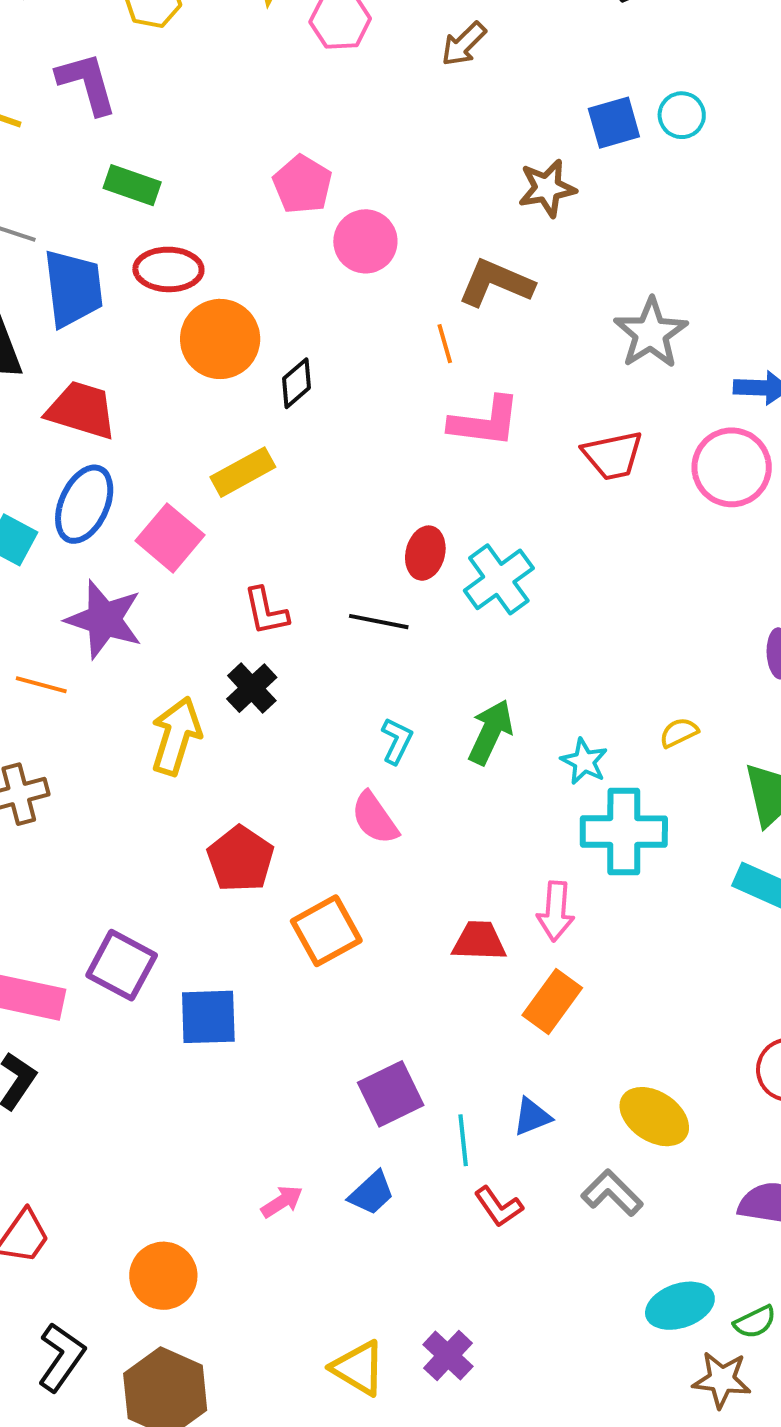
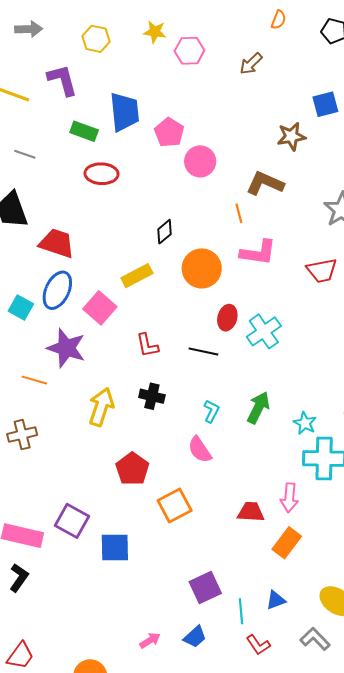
blue trapezoid: (73, 288) -> (124, 112), moved
orange circle: (220, 339) -> (202, 268), moved
black cross: (252, 688) -> (152, 396), moved, turned -35

